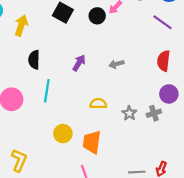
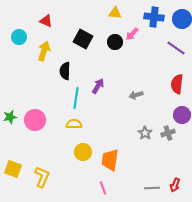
black semicircle: (34, 60) -> (65, 71), moved
gray arrow: (116, 64) -> (136, 95), moved
cyan line: (47, 91) -> (76, 98), moved
yellow semicircle: (98, 104) -> (74, 124), moved

